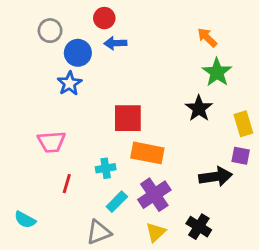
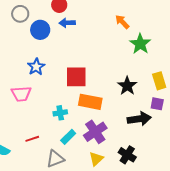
orange arrow: (207, 38) -> (122, 22), moved
blue star: (70, 83) -> (36, 67), moved
black star: (199, 108) -> (127, 86), moved
red line: (67, 184) -> (32, 139), moved, turned 56

